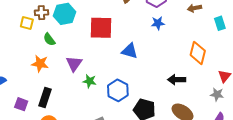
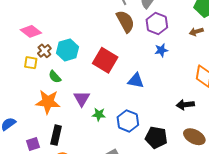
brown cross: (41, 13) -> (44, 51), turned -32
red square: (101, 28) -> (105, 60), turned 35
orange star: (40, 64) -> (48, 102), size x1.4
purple square: (21, 104) -> (33, 144), turned -32

